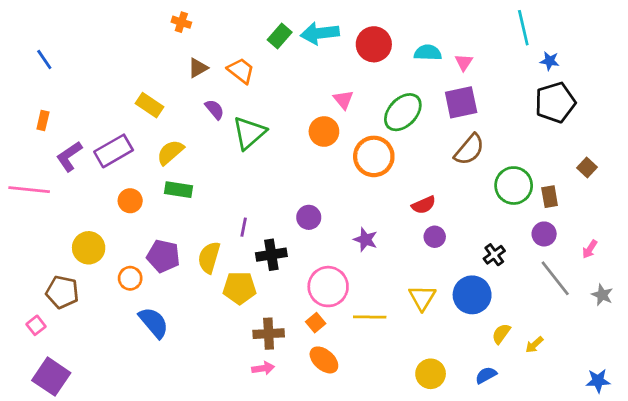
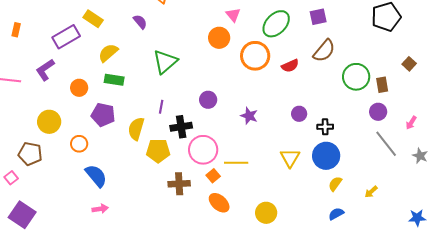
purple square: (461, 102) -> (318, 17), size x0.7
green triangle: (249, 133) -> (165, 62), moved
purple rectangle: (114, 151) -> (66, 37), moved
purple L-shape: (69, 156) -> (45, 70), moved
red semicircle: (424, 205) -> (290, 66), moved
black cross: (494, 255) -> (325, 127), moved, turned 35
purple pentagon: (163, 256) -> (103, 115), moved
pink circle: (328, 287) -> (203, 150), moved
yellow line: (370, 317) -> (236, 163), moved
yellow semicircle: (501, 334) -> (335, 184), moved
pink arrow: (263, 368) -> (100, 209), moved
yellow circle: (431, 374) -> (266, 213), moved

